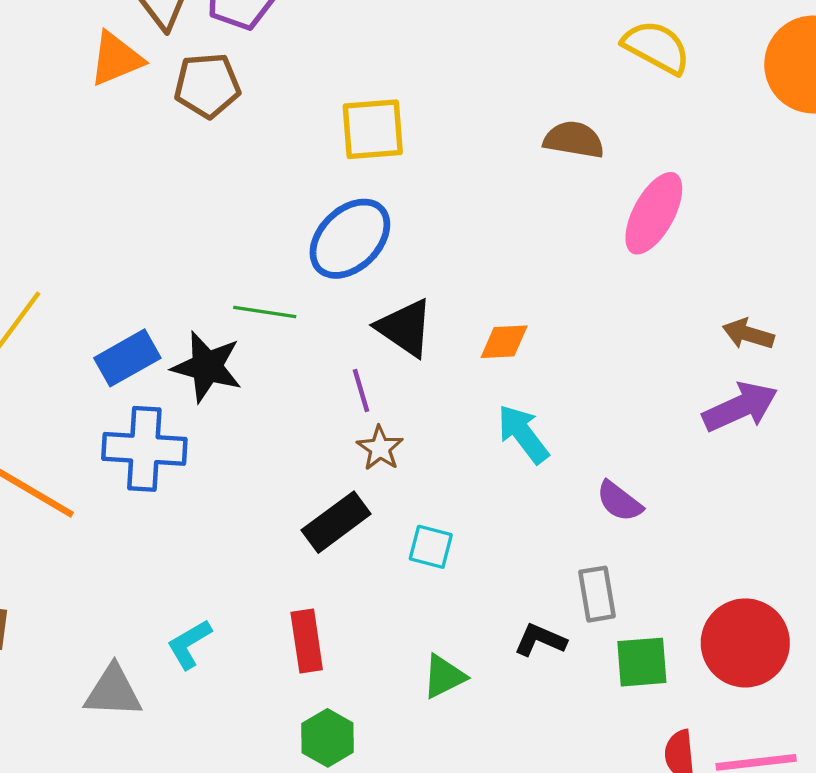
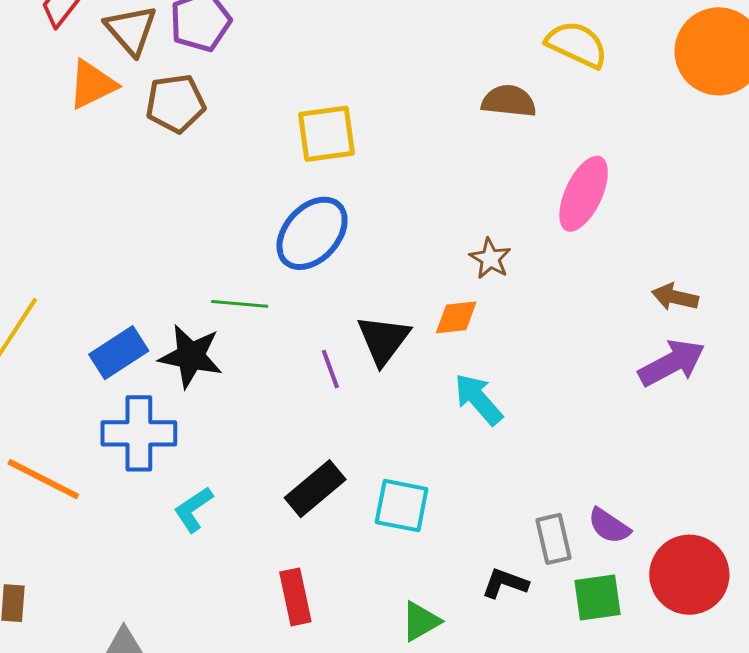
brown semicircle: (574, 140) -> (509, 101), moved
black triangle: (405, 328) -> (383, 340), moved, turned 36
brown star: (380, 448) -> (490, 259), moved
purple semicircle: (619, 501) -> (609, 526), moved
cyan square: (431, 547) -> (402, 506), size x1.4
cyan L-shape: (189, 644) -> (193, 509), moved

